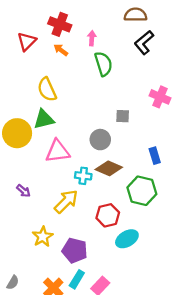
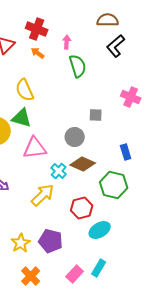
green triangle: (44, 119) -> (22, 118), turned 30
cyan cross: (83, 176) -> (59, 171), turned 35
yellow star: (43, 237) -> (21, 243), moved
cyan rectangle: (77, 279) -> (99, 268), moved

